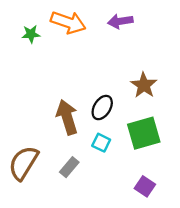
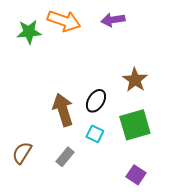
green star: (31, 34) -> (29, 32), size x1.4
brown semicircle: (23, 163) -> (22, 153), size x0.7

